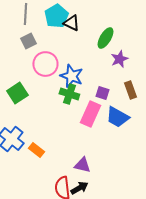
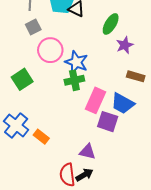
brown rectangle: (130, 90) -> (136, 76), turned -54
purple square: (102, 93) -> (108, 122), moved, size x1.5
green cross: (69, 94) -> (74, 80), turned -30

